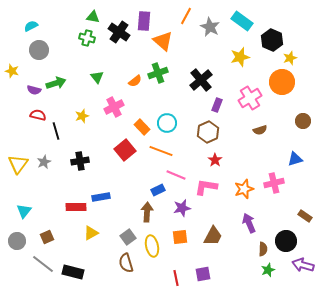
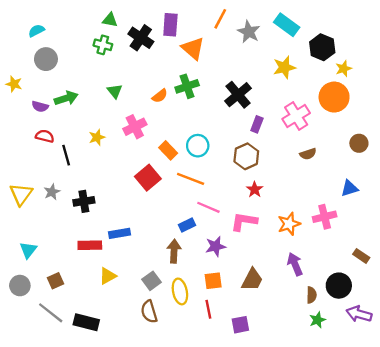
black cross: (80, 161) -> (84, 201), moved
red line: (176, 278) -> (208, 309), moved

